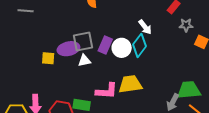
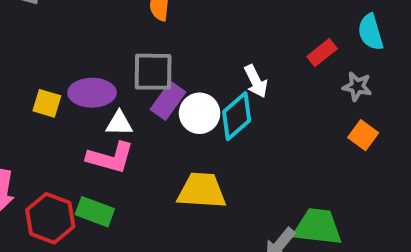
gray star: (186, 25) -> (357, 86), moved
gray square: (83, 42) -> (153, 72), moved
pink L-shape: (107, 91) -> (110, 158), moved

